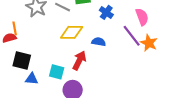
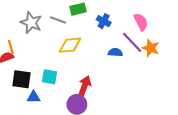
blue semicircle: (99, 42) -> (115, 52), moved
red arrow: (79, 61) -> (85, 86), moved
cyan square: (57, 72) -> (50, 77), moved

